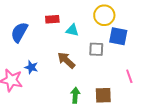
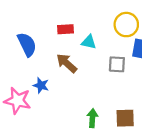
blue semicircle: (19, 32) -> (27, 44), turned 125
brown arrow: (66, 60) -> (67, 63), moved

